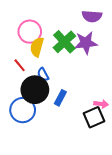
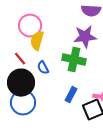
green cross: (64, 42) -> (74, 60), moved, turned -35
black circle: (35, 90) -> (21, 83), moved
blue rectangle: (60, 98) -> (71, 95), moved

